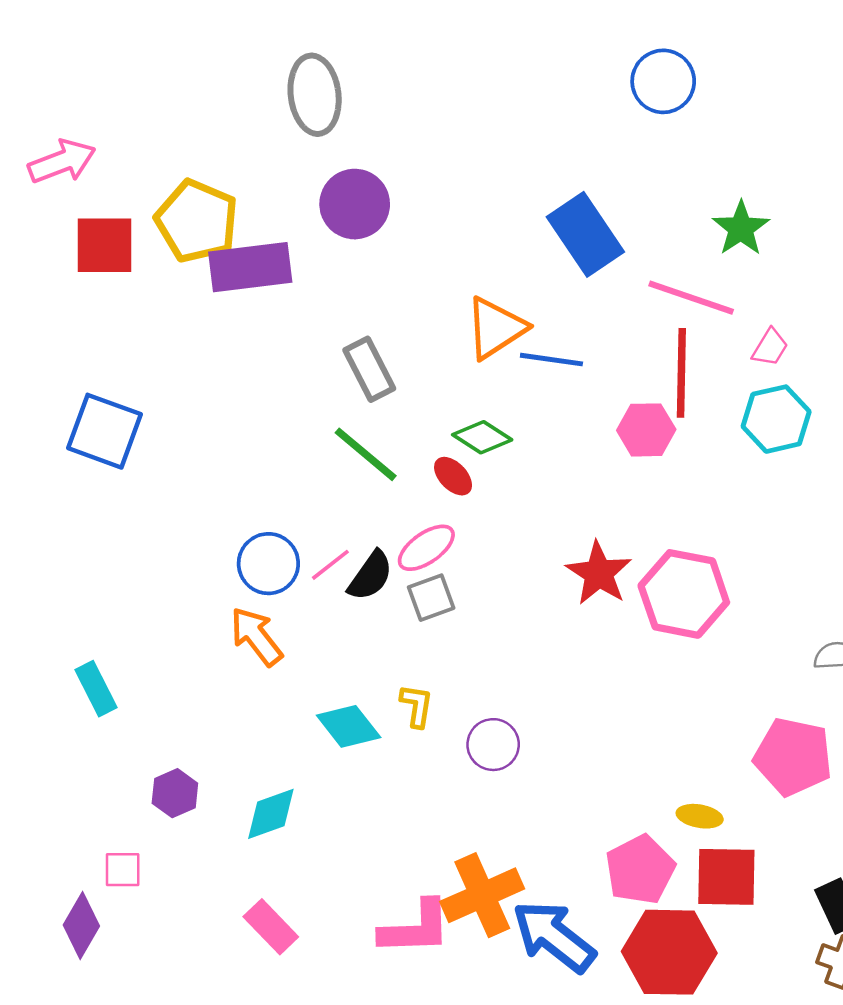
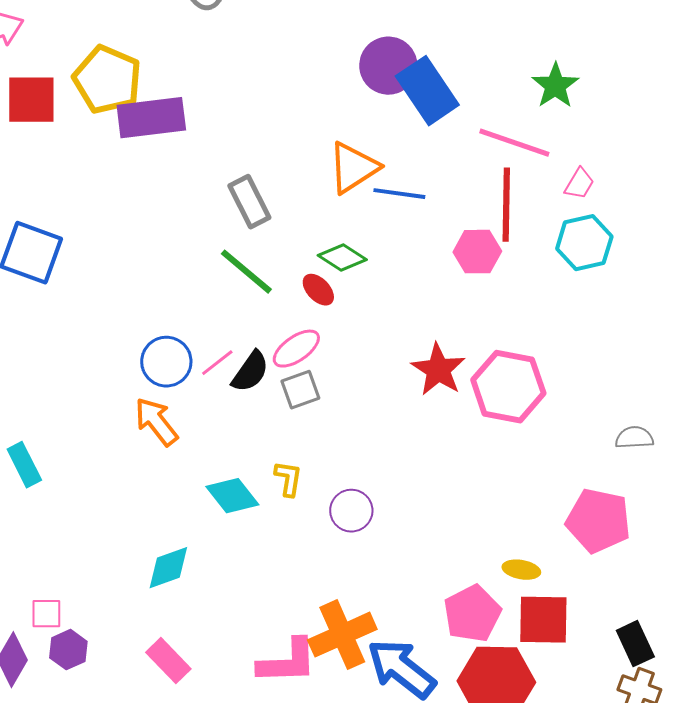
purple circle: (355, 204) -> (388, 66), moved
purple hexagon: (175, 793) -> (68, 650), moved

